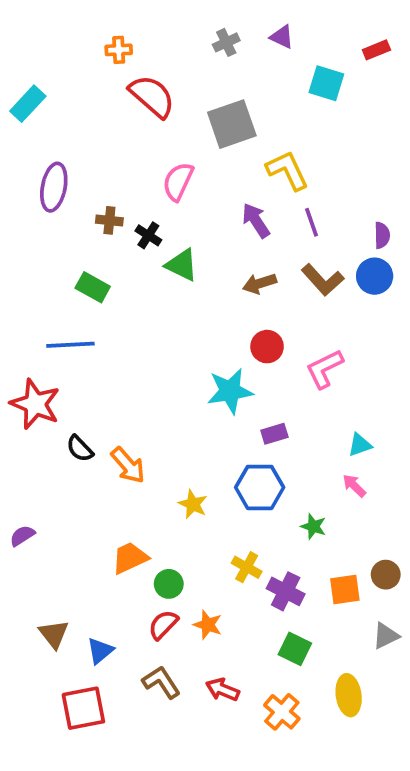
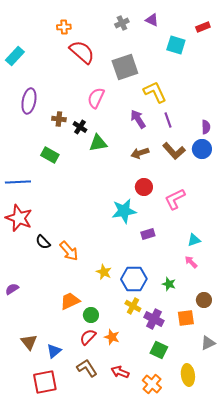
green triangle: (182, 265) -> (98, 143), turned -36
blue line: (70, 345) -> (18, 182), moved
blue hexagon: (260, 487) -> (134, 279), moved
brown circle: (386, 575) -> (204, 300), moved

